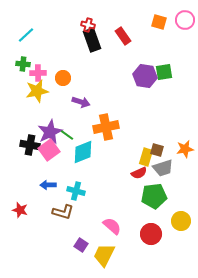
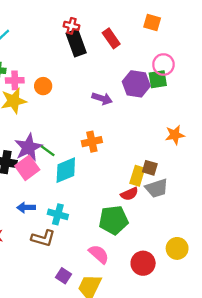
pink circle: (185, 20) -> (163, 64), moved
purple arrow: (81, 102) -> (102, 99), moved
orange cross: (106, 127) -> (92, 142), size x0.7
orange star: (185, 149) -> (175, 135), moved
green pentagon: (154, 196) -> (114, 220), moved

